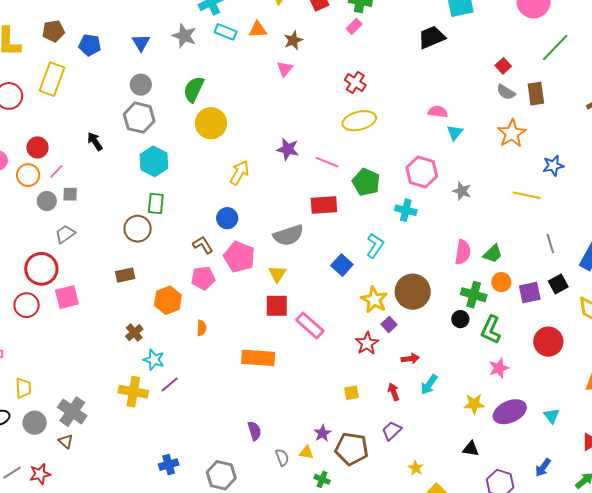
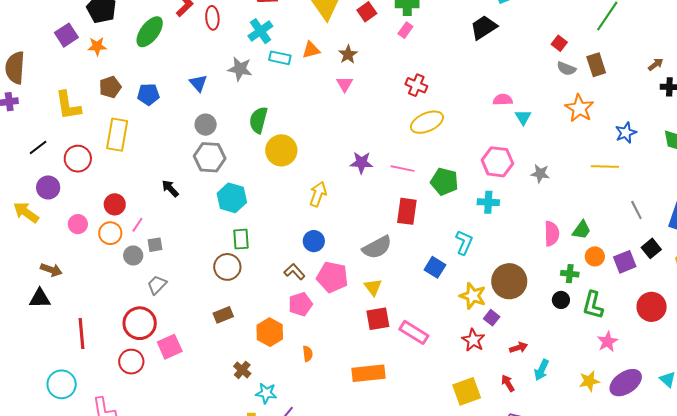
red rectangle: (324, 205) -> (407, 211), turned -68
green cross: (474, 295) -> (570, 274), size x0.7
yellow square: (351, 393) -> (467, 391), size x1.8

